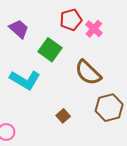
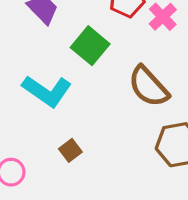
brown square: (63, 116) -> (70, 150), moved

